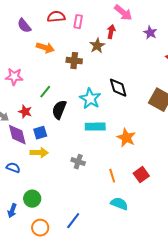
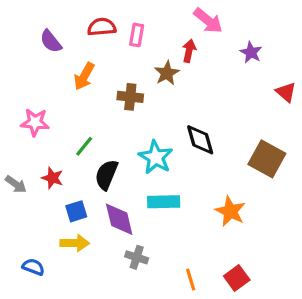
orange arrow: (45, 48) -> (84, 76), turned 102
purple diamond: (17, 135) -> (119, 219), moved
orange star: (126, 138) -> (230, 211), moved

